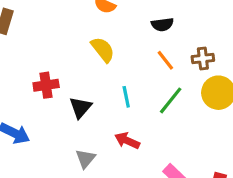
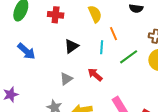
orange line: (165, 60) -> (114, 34), moved
red cross: (46, 85) -> (56, 15), moved

